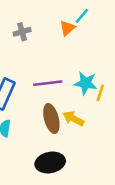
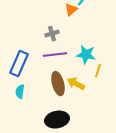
gray cross: (22, 32) -> (52, 34), moved
yellow line: (100, 93) -> (98, 71), moved

